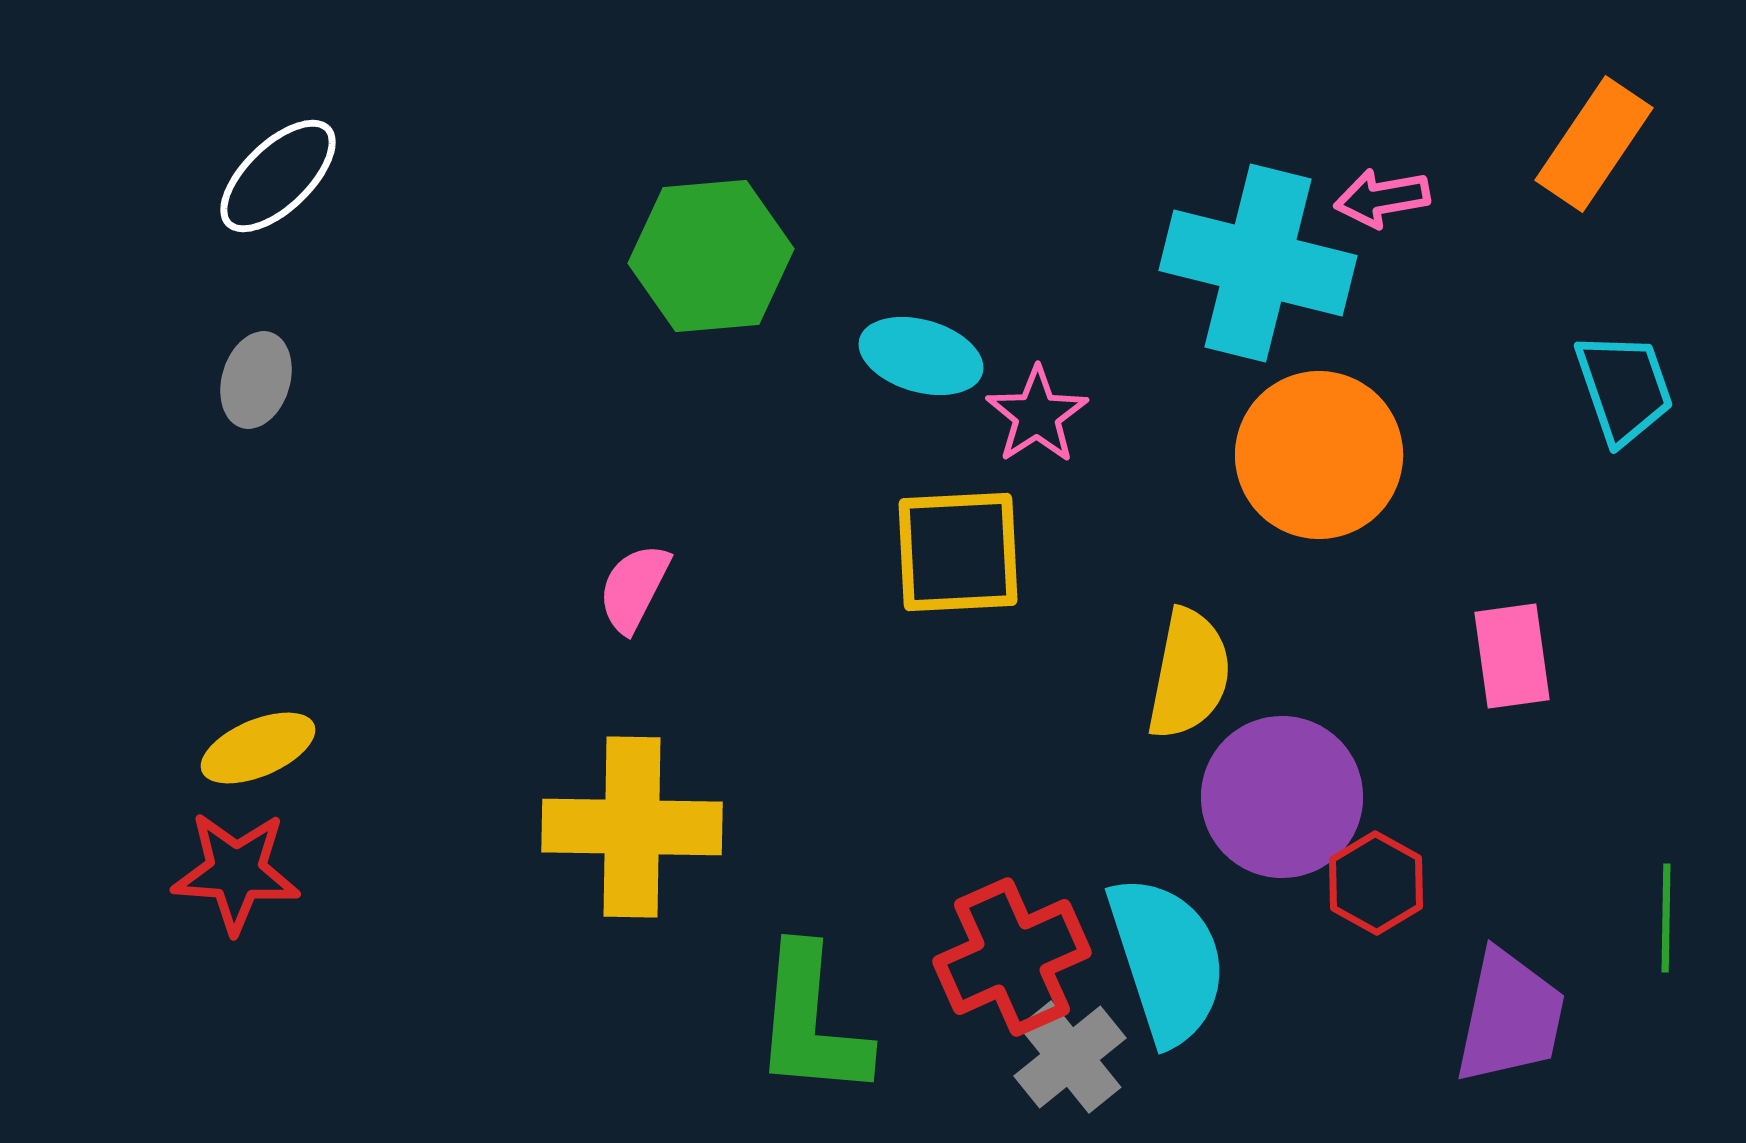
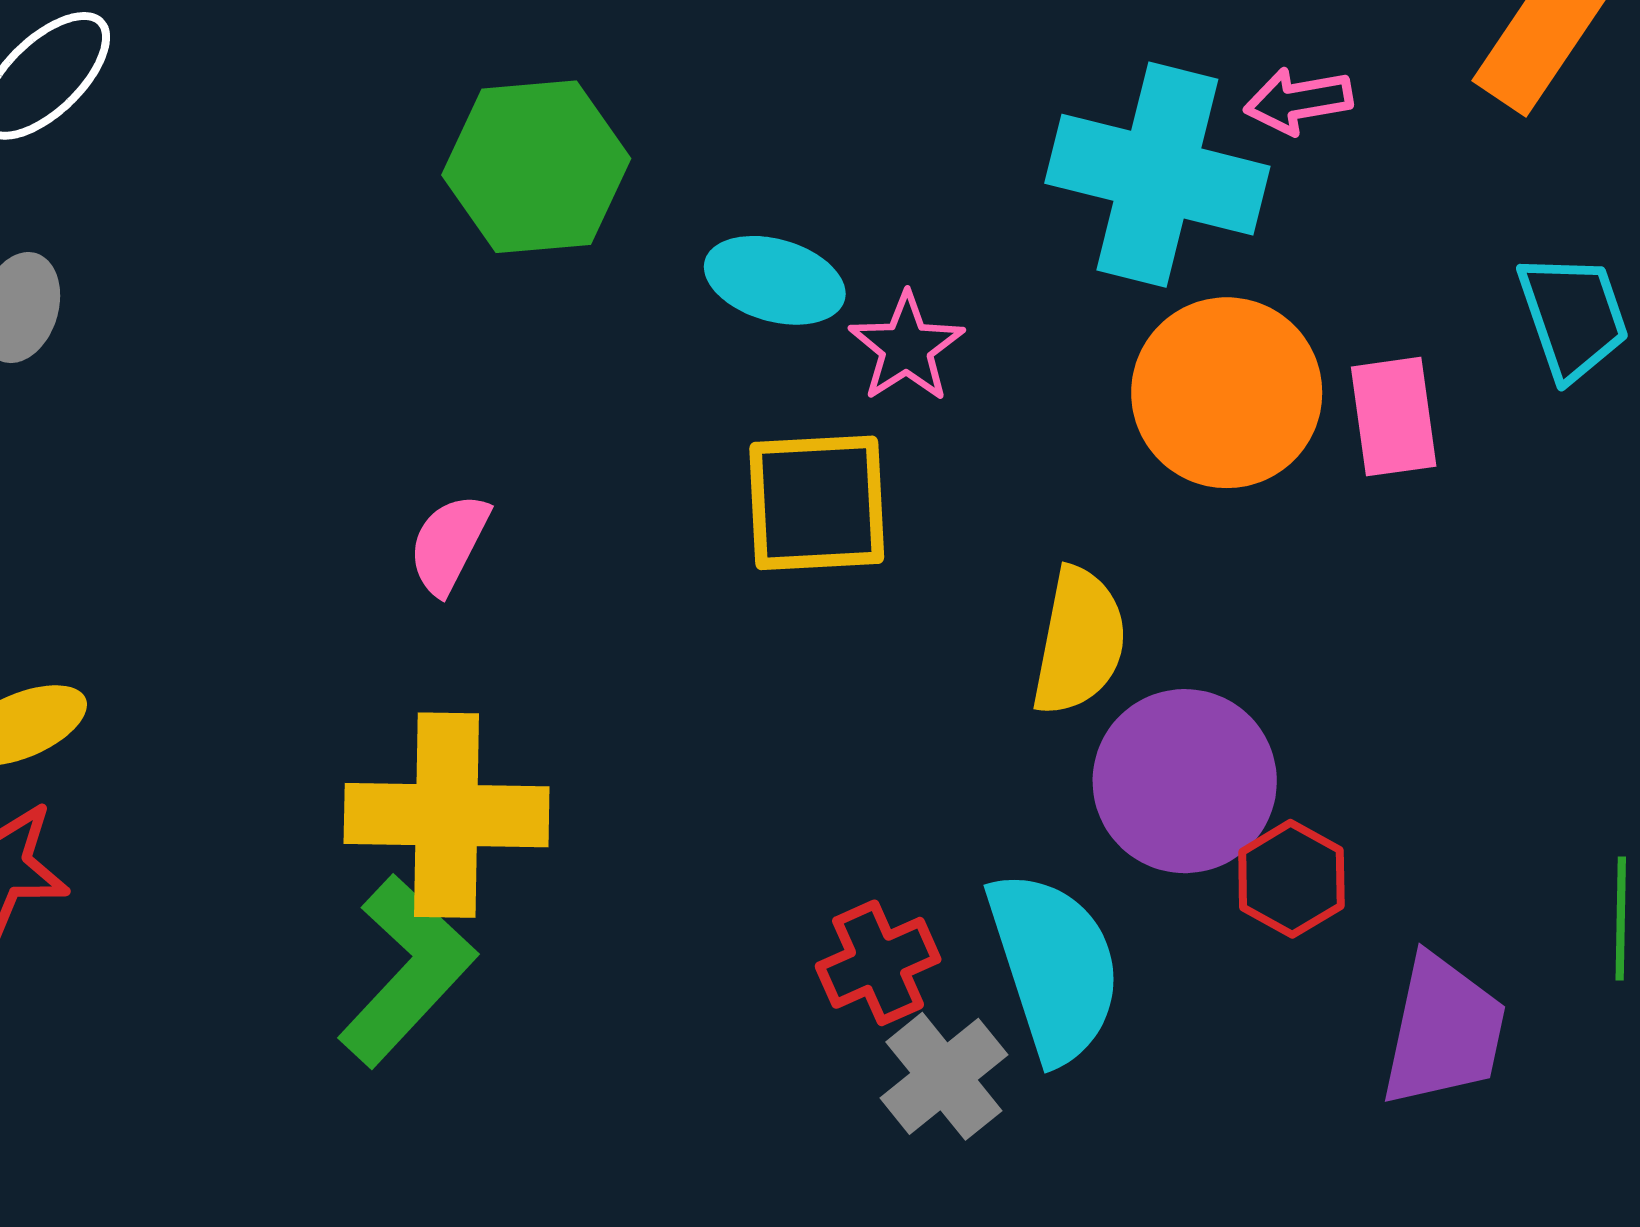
pink rectangle: (1512, 656) -> (1394, 417), moved
red cross: (1012, 957) -> (878, 963), size x0.7
green L-shape: (811, 1022) -> (407, 971), moved, turned -142

